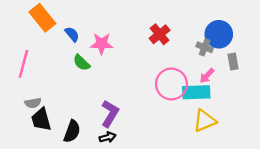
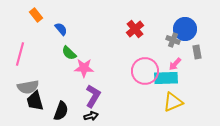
orange rectangle: (42, 18) -> (36, 15), size x0.6
pink star: (102, 44) -> (84, 68), moved
gray semicircle: (33, 103) -> (28, 87), size x1.5

